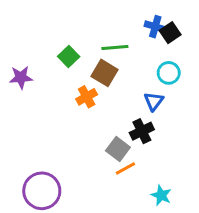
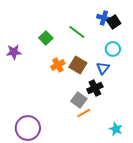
green line: (115, 48) -> (77, 32), turned 42
brown square: (105, 73) -> (78, 65), moved
cyan star: (161, 195) -> (116, 129), moved

